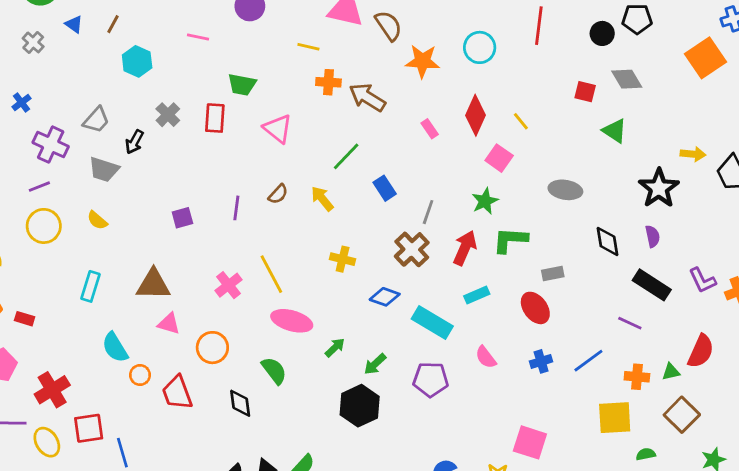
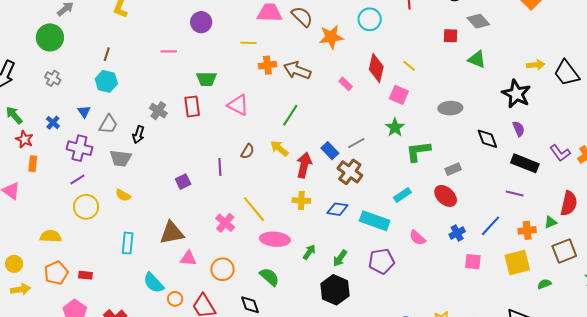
blue triangle: (74, 24) -> (84, 112), moved, turned 32
cyan hexagon: (137, 61) -> (106, 81), moved
blue rectangle: (385, 188) -> (330, 151), moved
gray line: (428, 212) -> (356, 143), turned 54
red arrow: (465, 248) -> (304, 165), moved
yellow cross: (343, 259) -> (301, 201), moved
brown square: (682, 415) -> (564, 251), turned 35
pink square: (530, 442) -> (473, 262), moved, size x0.7

